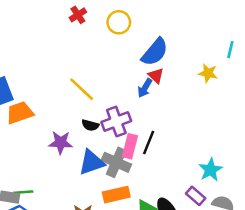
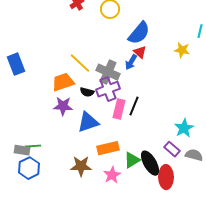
orange trapezoid: (20, 113) -> (63, 82), moved
gray cross: (116, 162) -> (108, 72), moved

